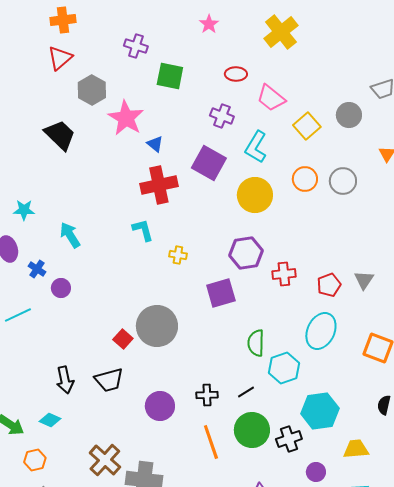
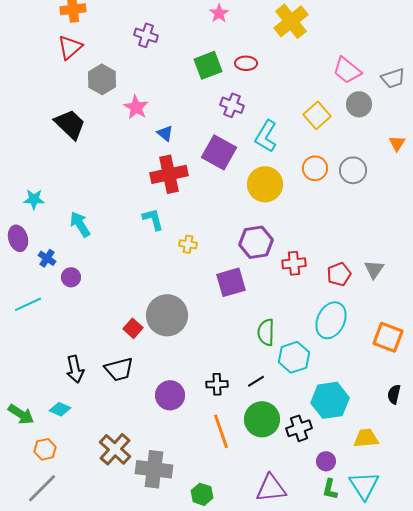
green square: (170, 76) -> (208, 65), moved, turned -32
pink trapezoid: (271, 98) -> (347, 70), moved
pink star: (126, 118) -> (136, 107), size x0.7

